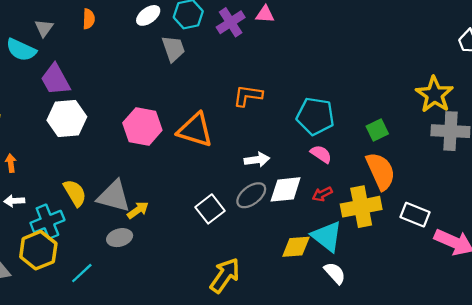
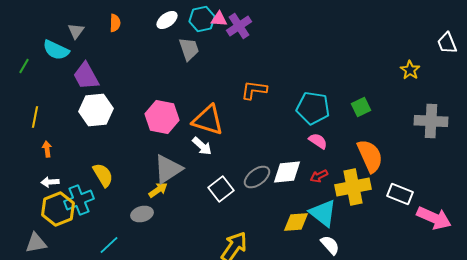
pink triangle: (265, 14) -> (219, 19), moved
yellow star: (434, 94) -> (410, 70), moved, size x0.6
green square: (377, 130) -> (361, 107), moved
white arrow: (257, 160) -> (202, 146), moved, turned 50
gray triangle: (114, 196) -> (168, 169), moved, turned -48
yellow hexagon: (38, 250) -> (58, 209), moved

